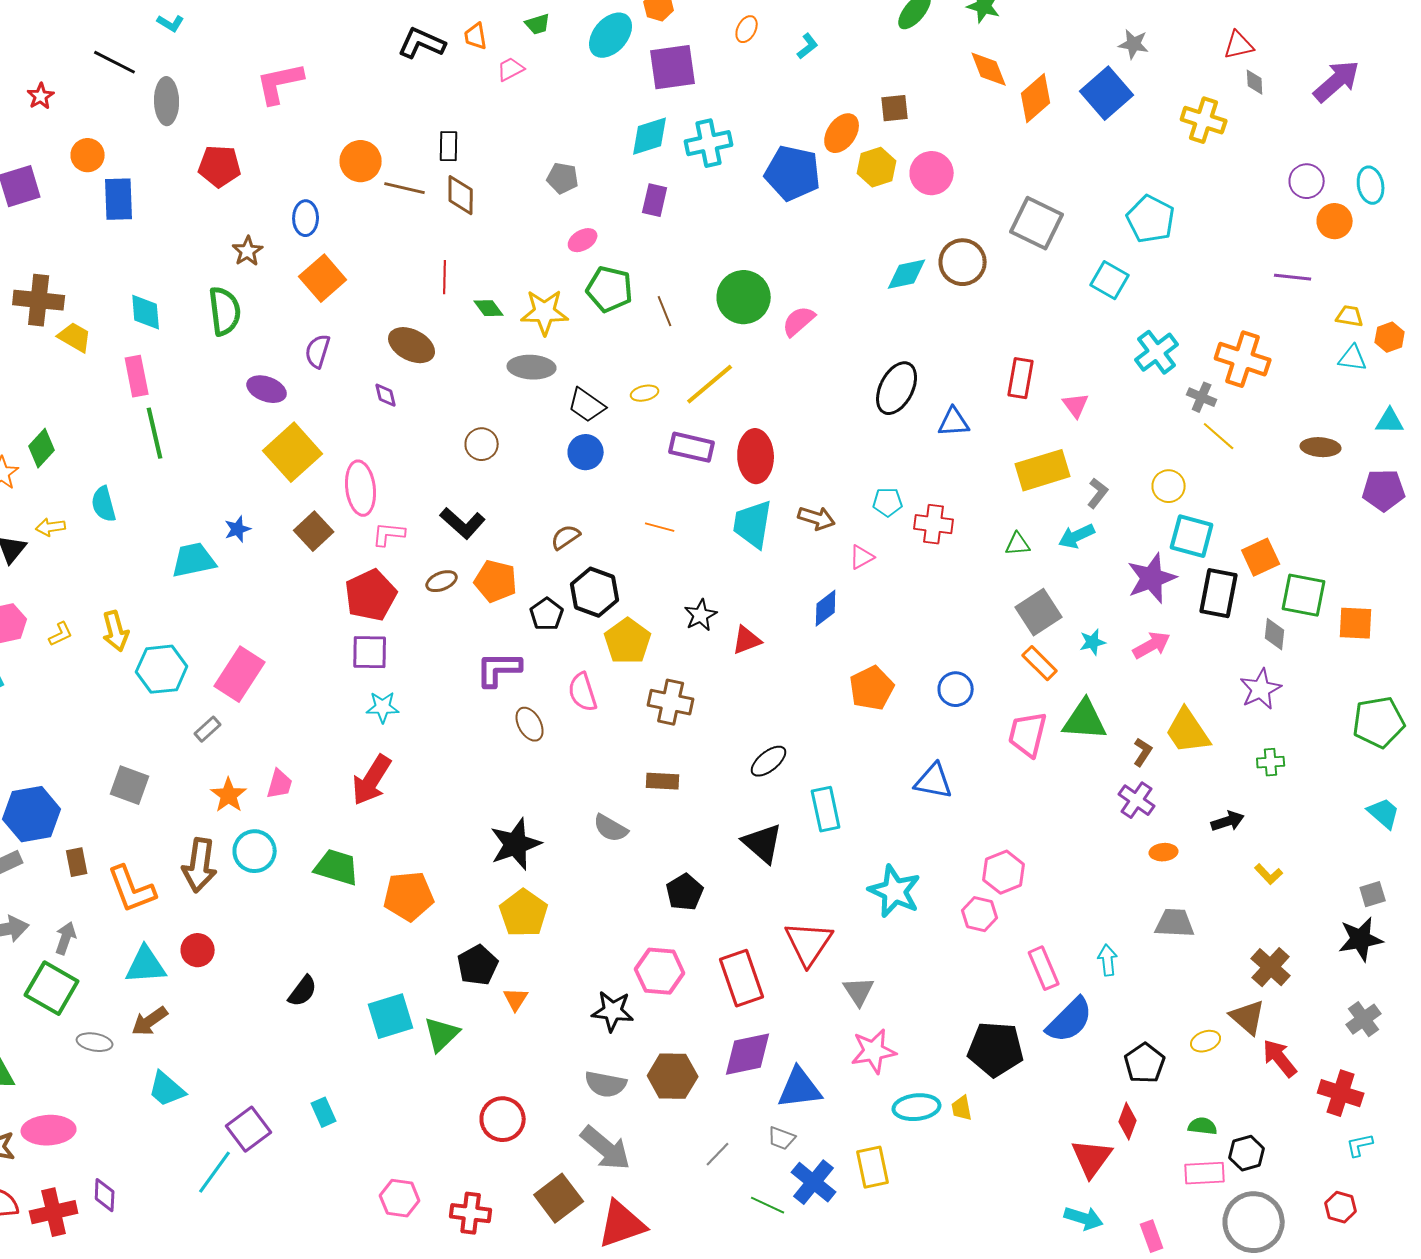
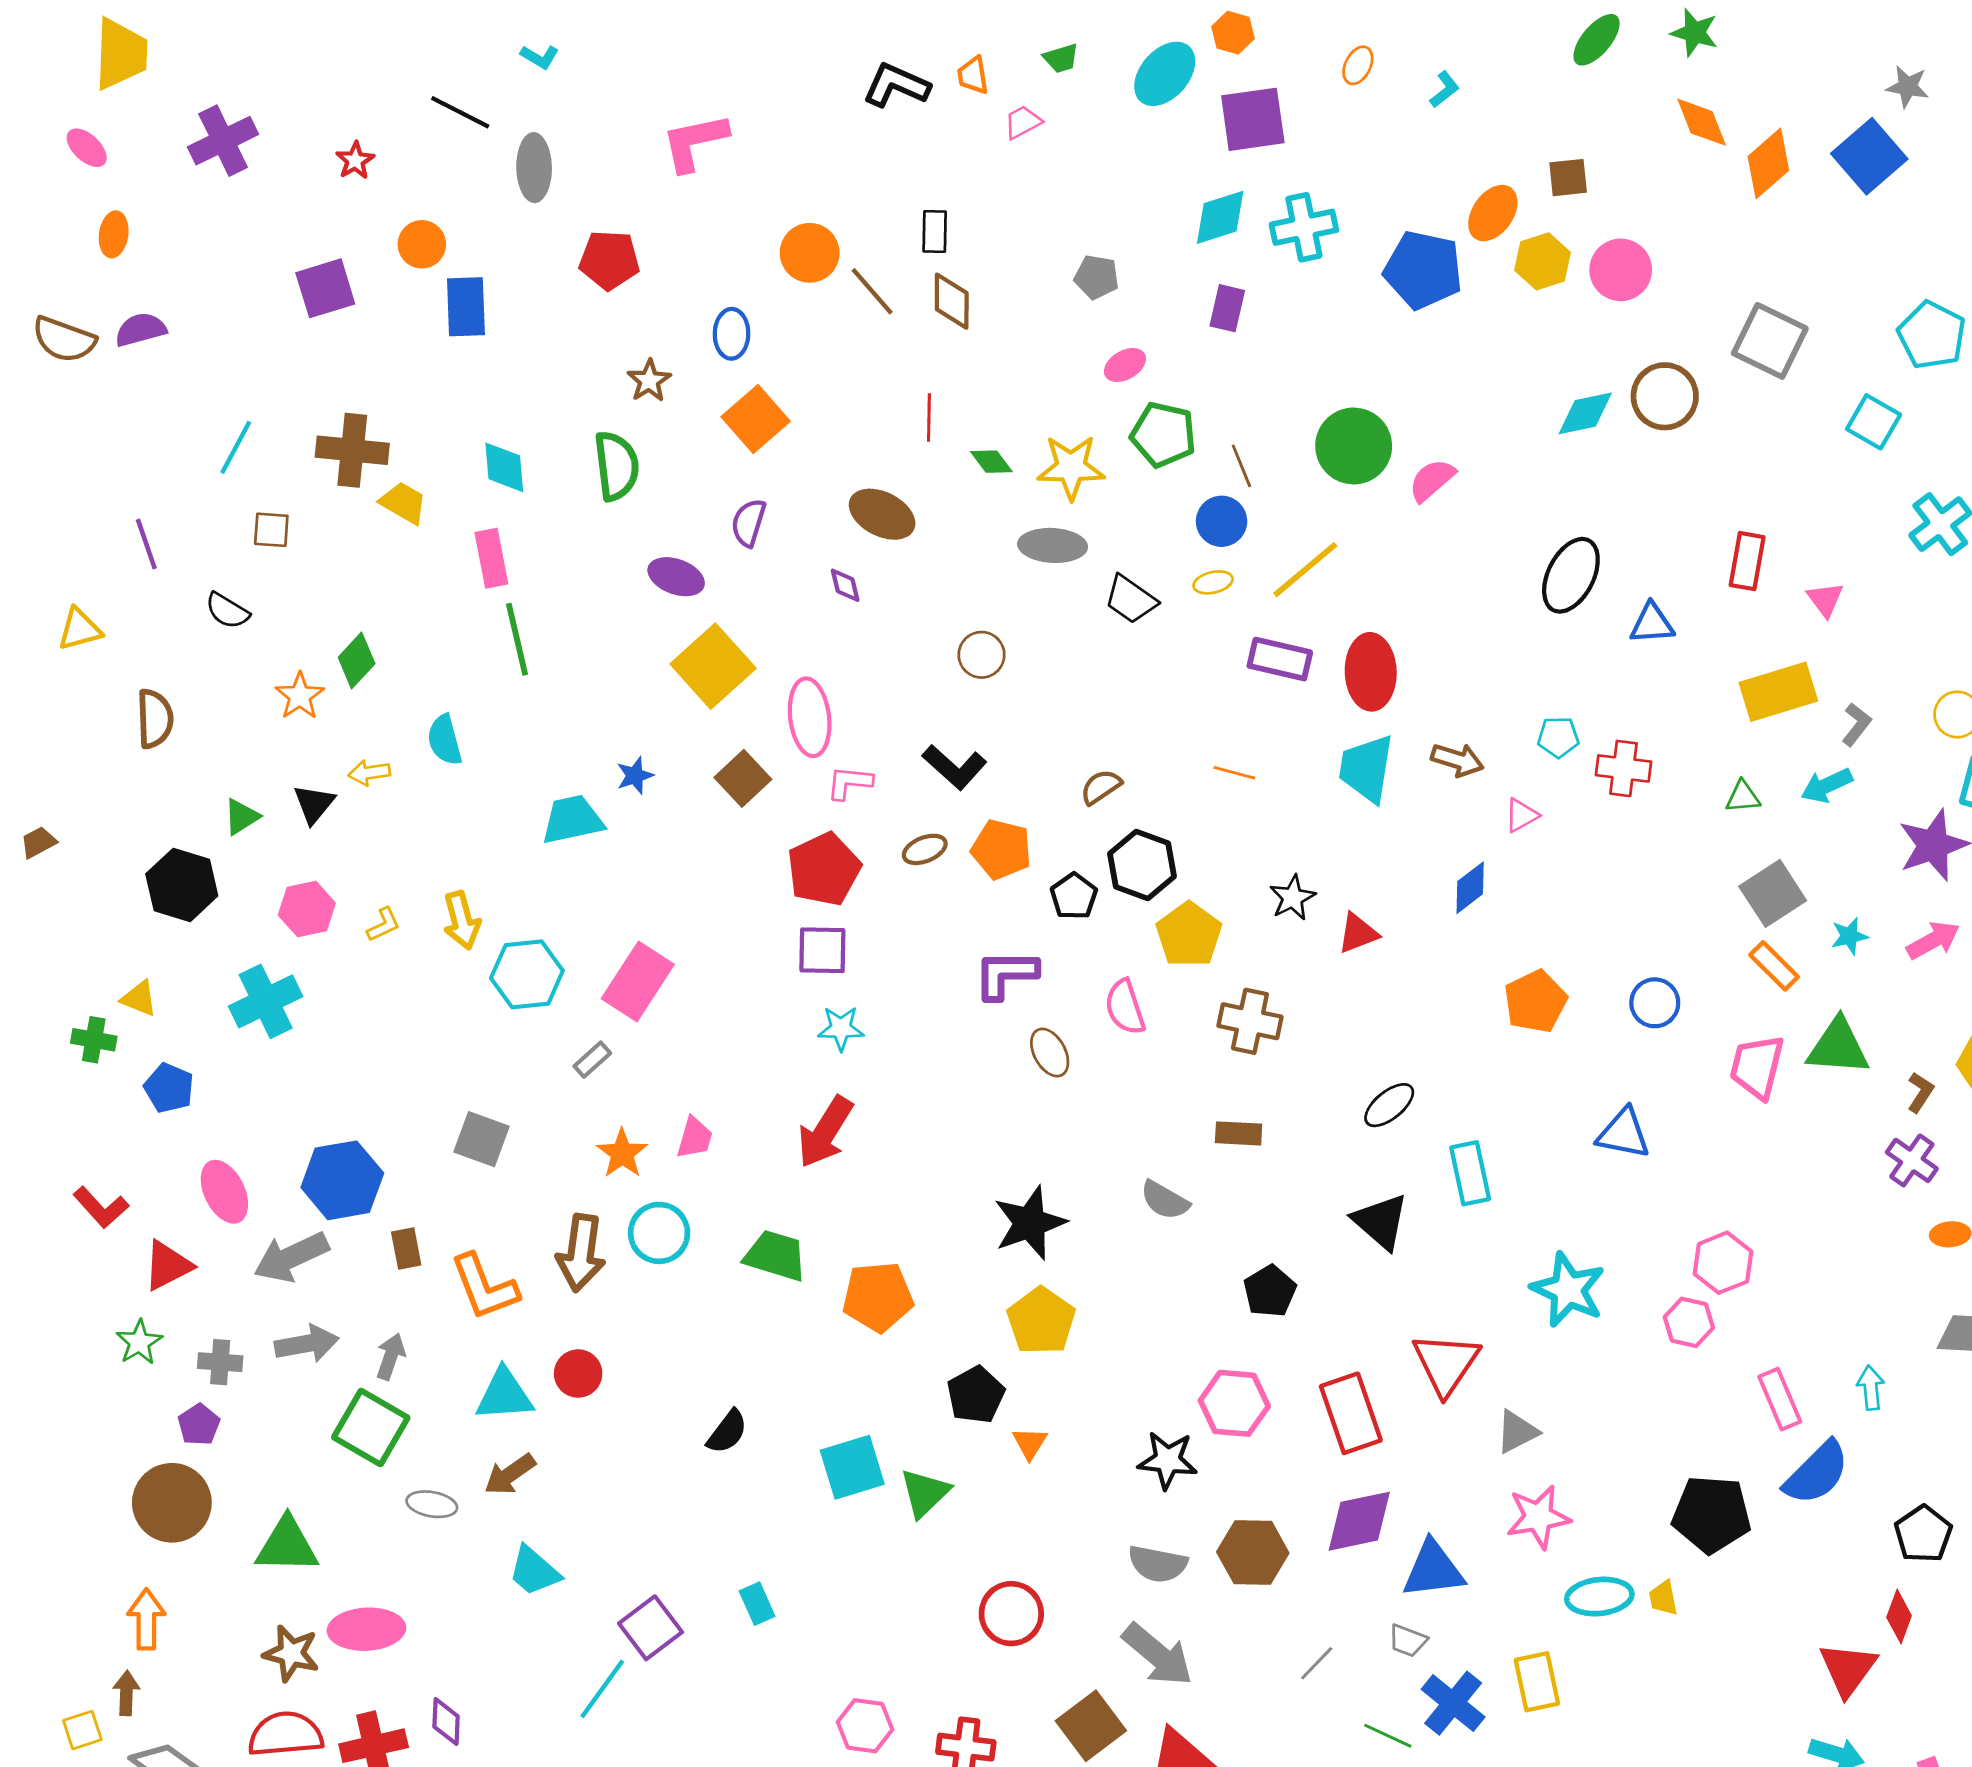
brown line: (405, 188) -> (872, 291), turned 36
blue circle: (586, 452) -> (1222, 521), moved
gray triangle: (859, 991) -> (1517, 1432), turned 36

